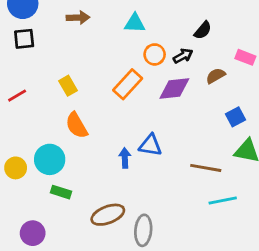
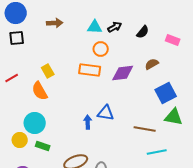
orange circle: (155, 54) -> (101, 49), moved
black arrow: (183, 56) -> (115, 27), moved
pink rectangle: (245, 57) -> (173, 40), moved
orange rectangle: (128, 84) -> (90, 70), turned 55
blue square: (235, 117) -> (166, 93), size x1.5
orange semicircle: (77, 125) -> (40, 91), moved
yellow circle: (16, 168) -> (20, 140), moved

